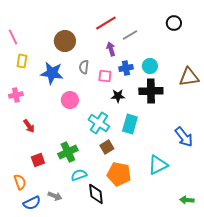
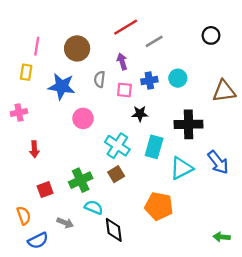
black circle: (174, 23) -> (211, 35), moved
pink line: (13, 37) -> (37, 46), moved, turned 35
purple arrow: (111, 49) -> (122, 62), moved
black cross: (151, 91) -> (188, 124), moved
red arrow: (29, 126) -> (34, 149), turned 32
brown square: (107, 147) -> (116, 174), moved
cyan triangle: (158, 165) -> (181, 168), moved
orange pentagon: (119, 174) -> (159, 206), moved
cyan semicircle: (79, 175) -> (94, 207), turned 42
gray arrow: (55, 196) -> (65, 223), moved

